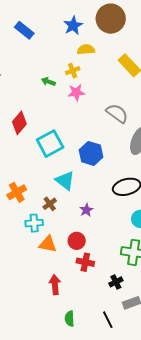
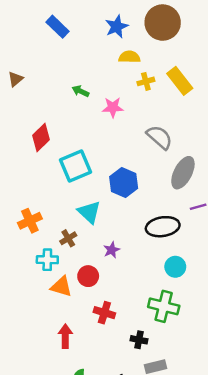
yellow cross: (73, 71) -> (146, 81), moved
red circle: (77, 241) -> (88, 276), moved
black cross: (116, 282) -> (139, 340), turned 32

